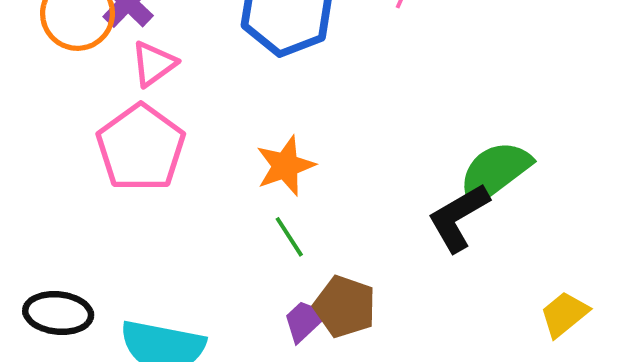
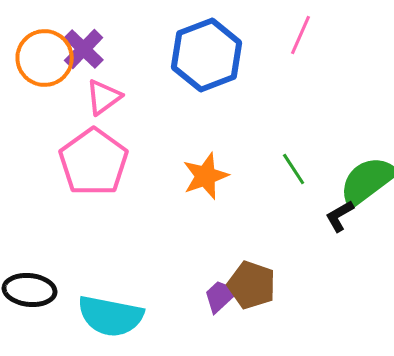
black L-shape: (458, 217) -> (340, 216), size x0.6
green line: (289, 237) -> (294, 169), moved

